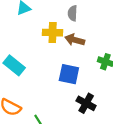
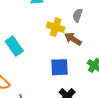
blue square: (69, 74) -> (60, 67), turned -30

